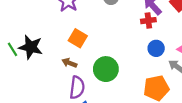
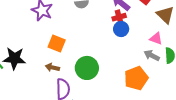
blue circle: (156, 48) -> (121, 29), moved

